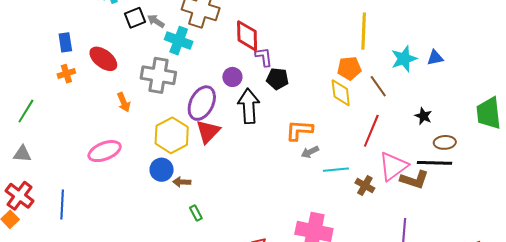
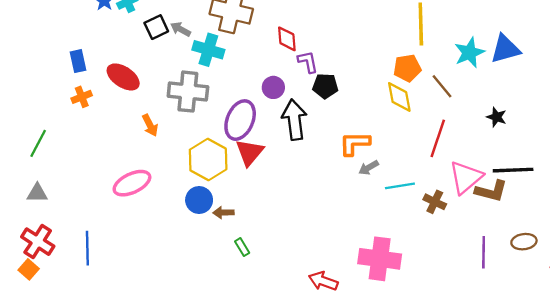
red diamond: (247, 36) -> (287, 39), size x0.7
blue triangle: (435, 58) -> (505, 49), size x1.6
brown ellipse: (445, 142) -> (524, 242), moved

